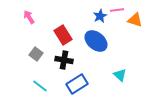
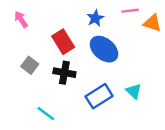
blue star: (100, 16) -> (95, 18), moved
blue rectangle: (77, 84) -> (99, 96), moved
cyan line: (40, 86) -> (46, 113), moved

